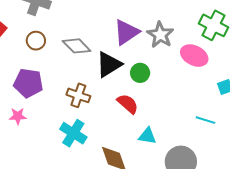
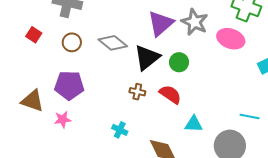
brown cross: (78, 95) -> (137, 92), moved, size x0.7
cyan line: (205, 120) -> (250, 117), moved
cyan cross: (73, 133) -> (120, 130), size x0.6

